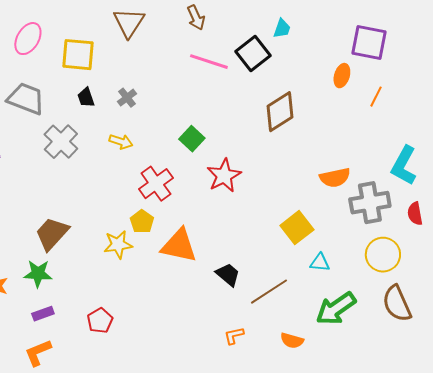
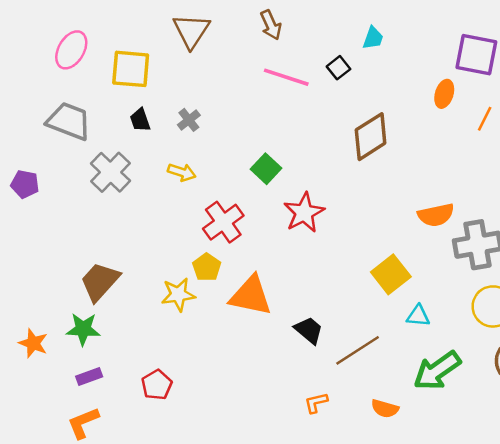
black square: (253, 54) -> (339, 68), size x0.6

